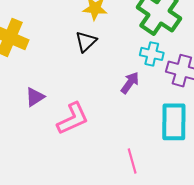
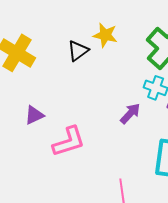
black triangle: (86, 42) -> (78, 51), moved

